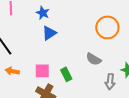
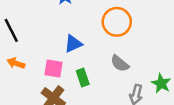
orange circle: (107, 27) -> (117, 22), moved
blue triangle: (49, 33) -> (73, 44), moved

